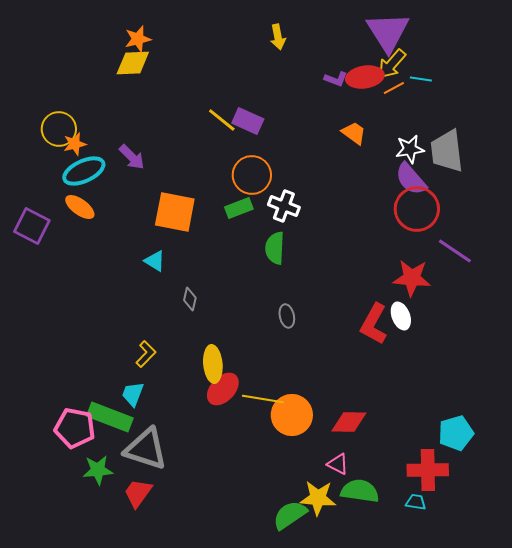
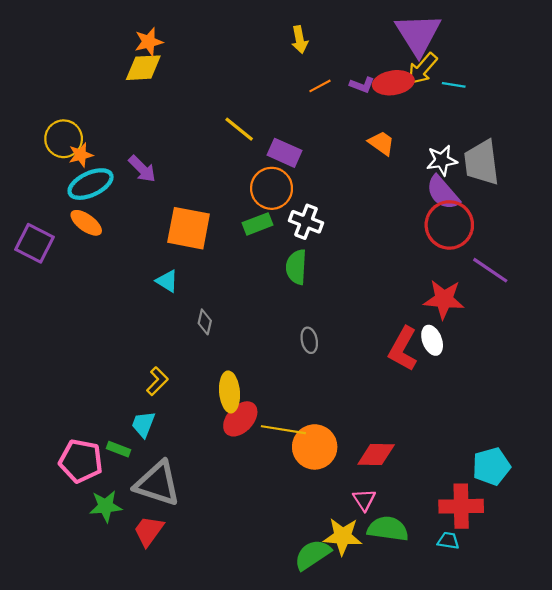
orange line: (394, 88) -> (320, 86), moved
purple rectangle: (248, 121) -> (284, 153), moved
green rectangle: (110, 417) -> (119, 449), size x0.5
pink triangle: (338, 464) -> (364, 500), turned 30

